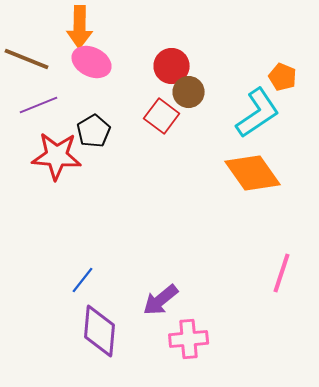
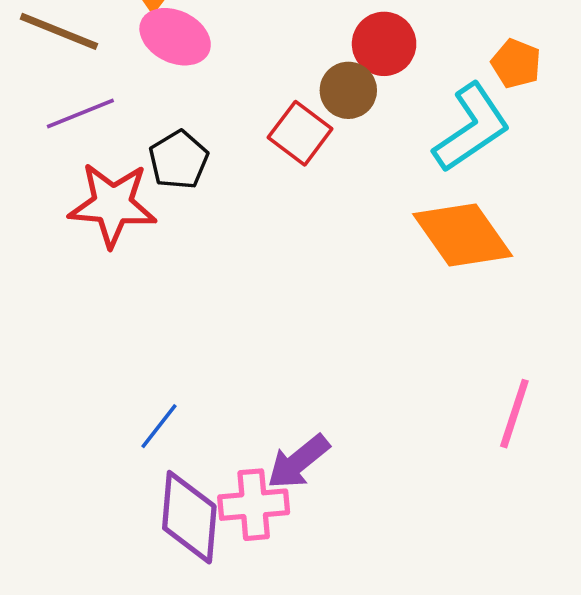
red circle: (172, 66) -> (384, 44), moved
pink cross: (189, 339) -> (254, 505), moved

